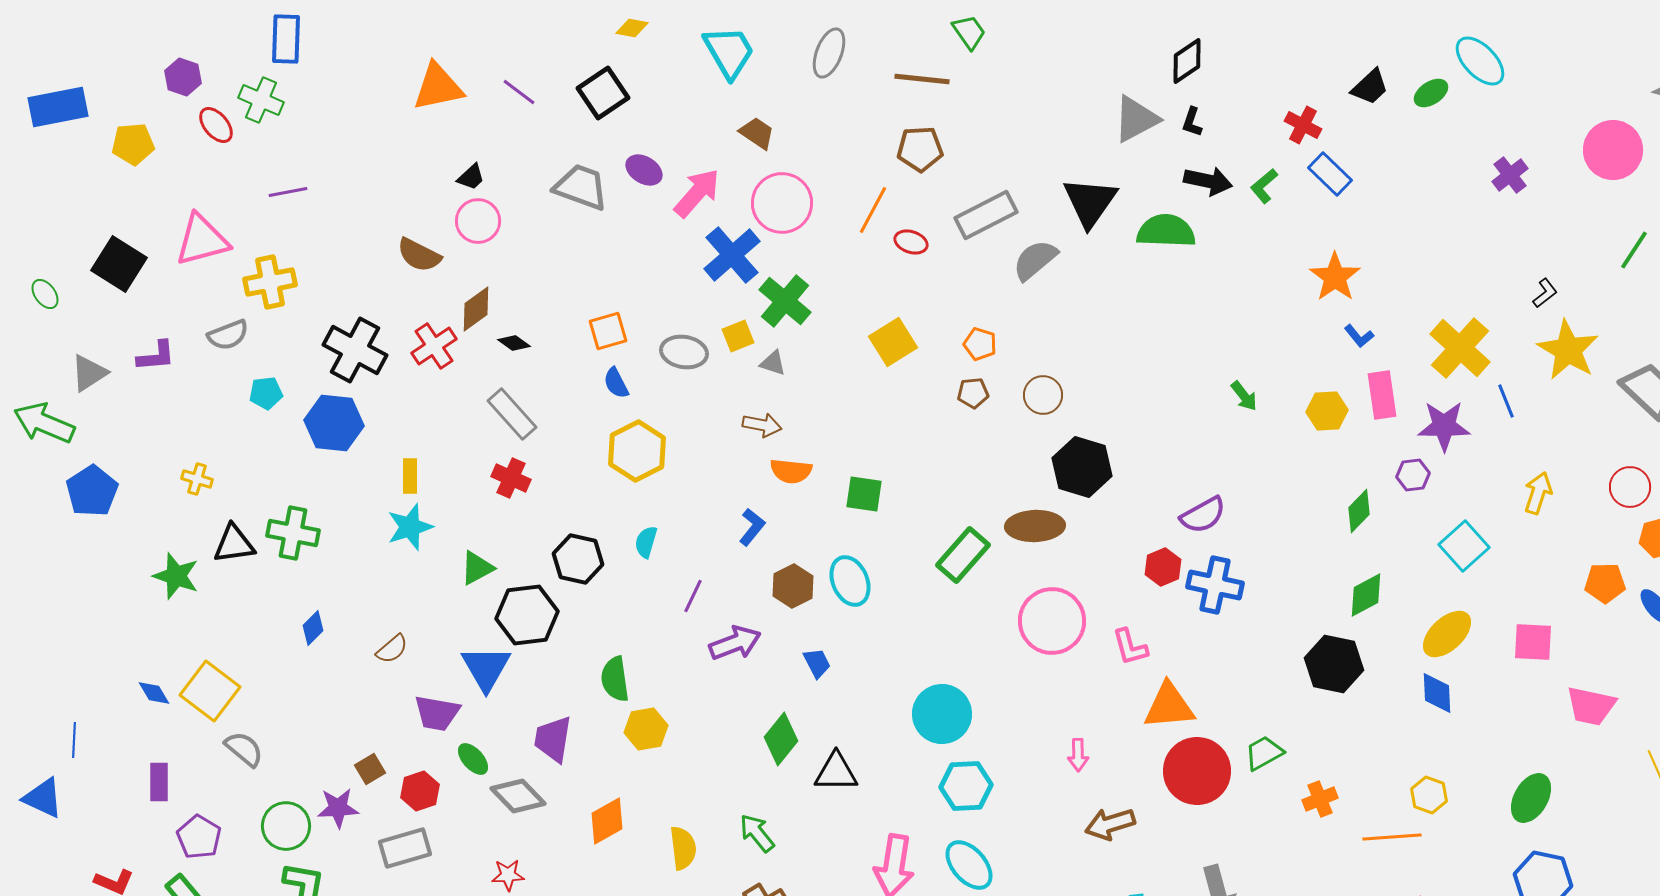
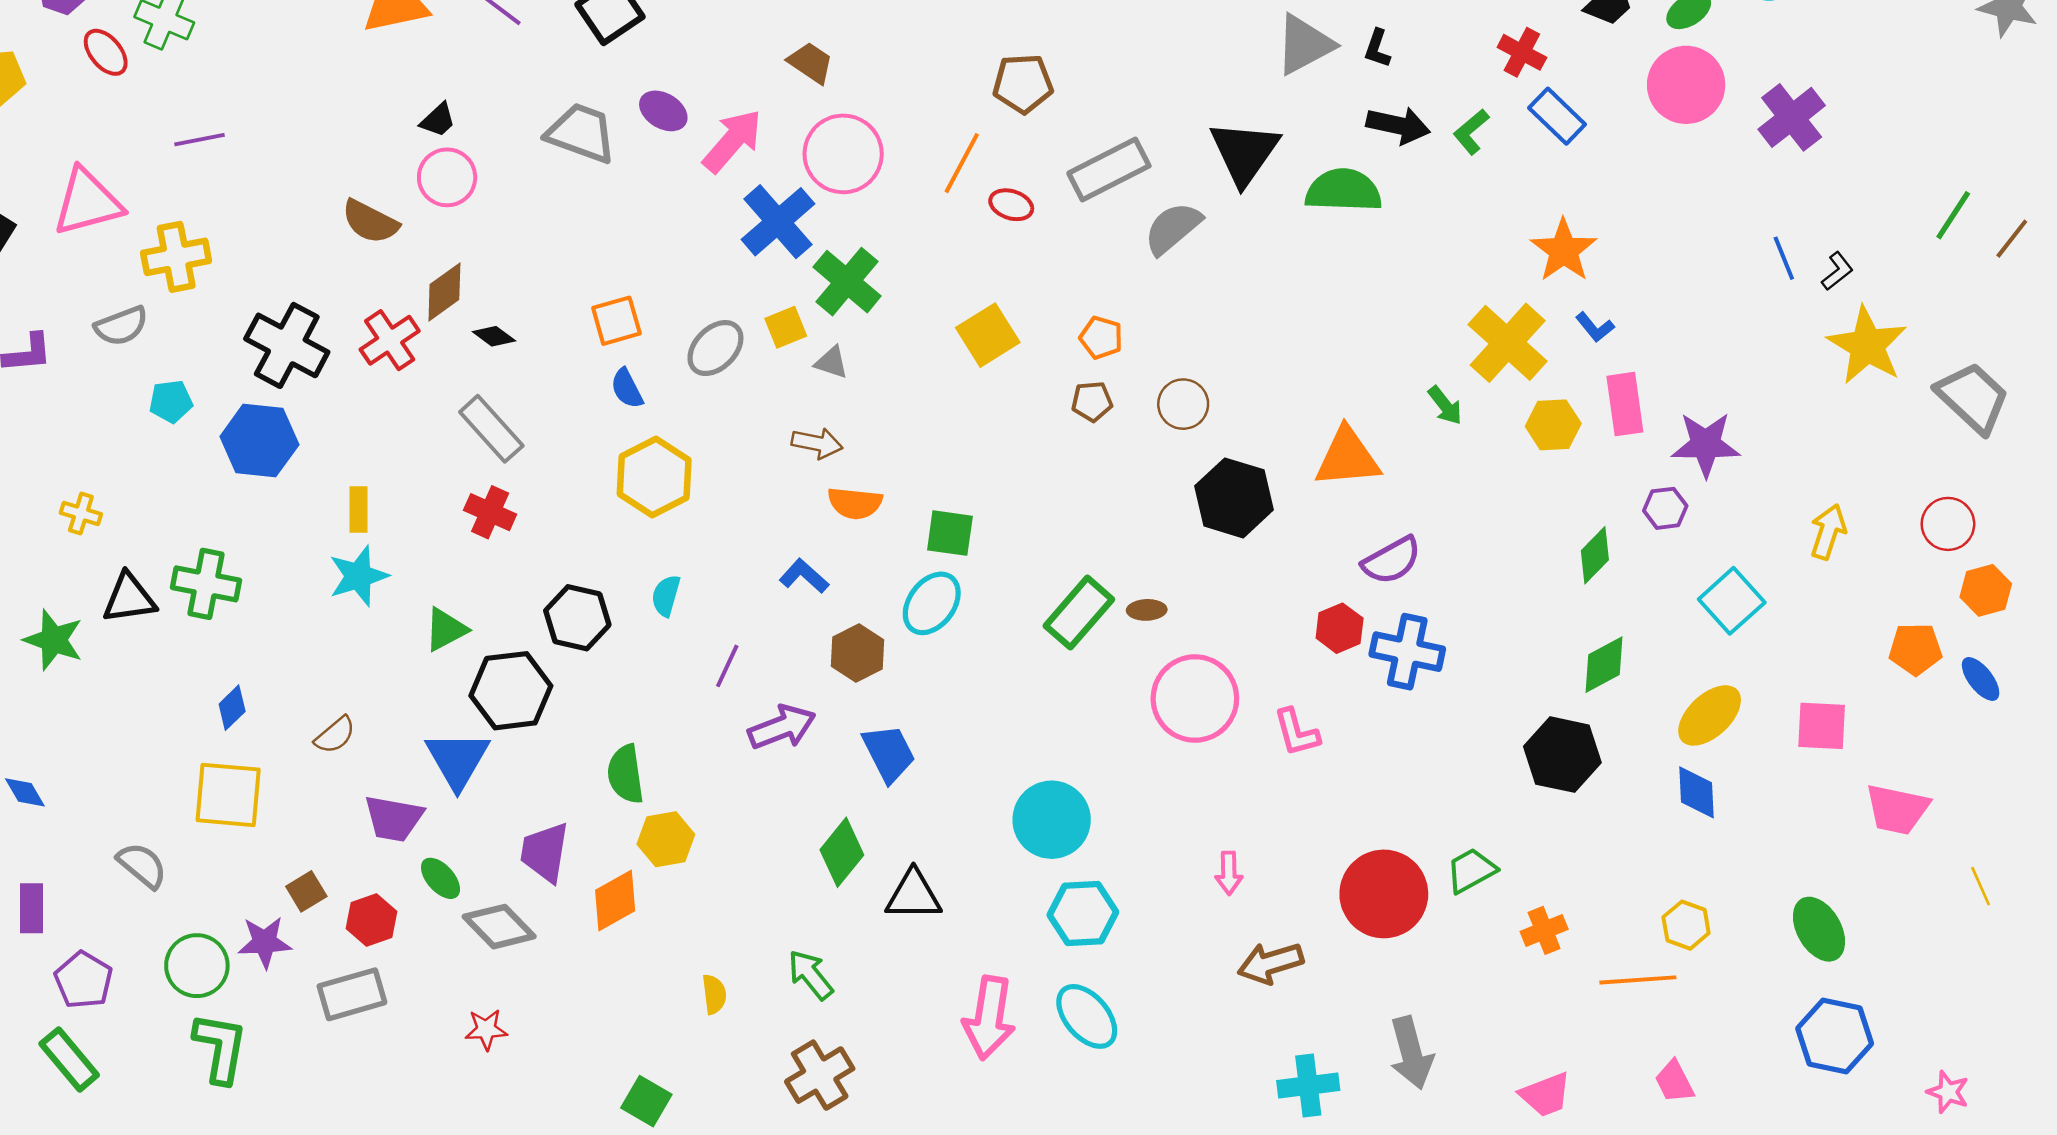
pink circle: (1613, 150) -> (1686, 85), moved
purple cross: (1510, 175) -> (1792, 117), size x1.4
yellow cross: (1460, 348) -> (1508, 343), moved
gray ellipse: (684, 352) -> (715, 348), turned -54
blue line: (1506, 401) -> (1784, 258), moved
brown ellipse: (1035, 526) -> (1147, 610), moved, size x0.5
blue L-shape: (752, 527) -> (804, 576), turned -87
cyan ellipse: (850, 581) -> (932, 603), moved, turned 60
blue trapezoid: (817, 663) -> (889, 753), size x1.5
yellow square: (210, 691) -> (228, 795), moved, turned -32
orange triangle: (1169, 706) -> (1347, 457), moved
green ellipse: (1531, 798) -> (1819, 929), turned -60
orange diamond: (607, 821) -> (615, 900), moved
yellow semicircle: (683, 848) -> (714, 994), size x0.7

